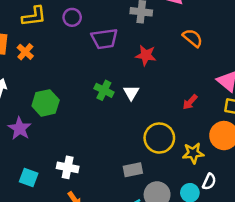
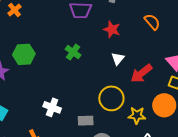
white triangle: (131, 93) -> (118, 59), moved
red arrow: (190, 102) -> (141, 73), size x1.6
white cross: (68, 167) -> (52, 107), moved

